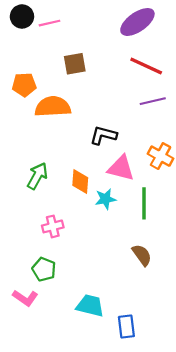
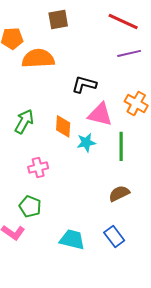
brown semicircle: (142, 255) -> (119, 193), turned -80
blue rectangle: (126, 326) -> (114, 236), moved, turned -30

